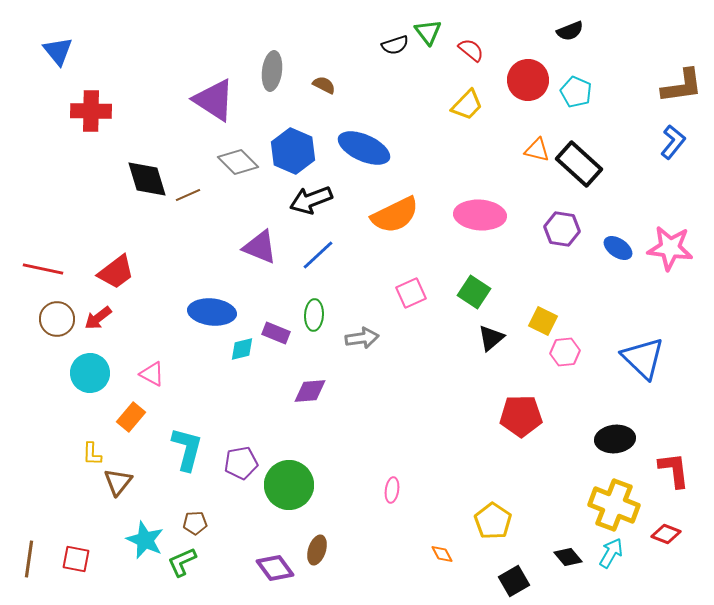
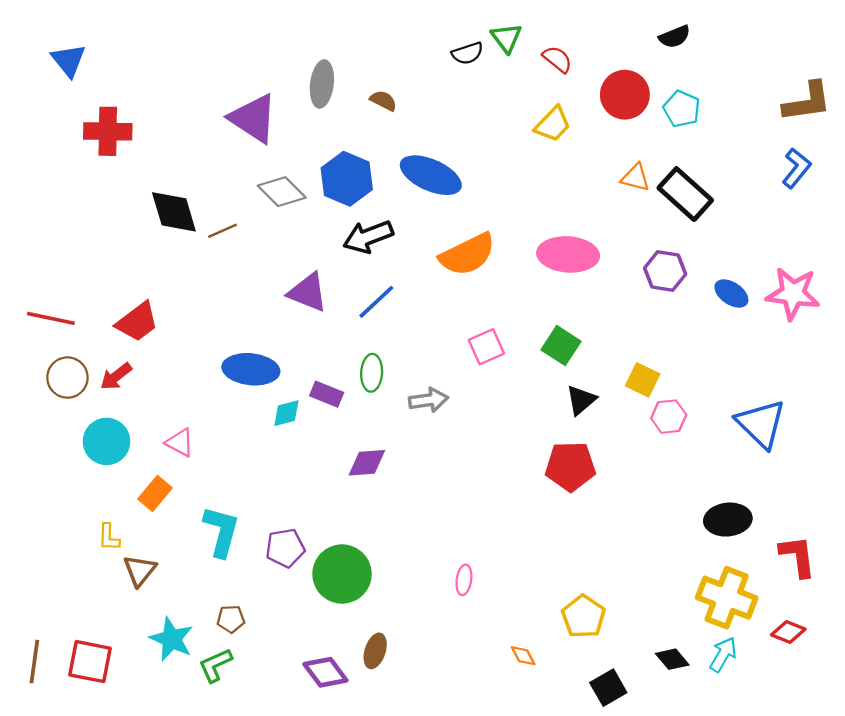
red pentagon: (521, 416) -> (570, 466), moved
red square: (76, 559) -> (90, 662), size x1.4

